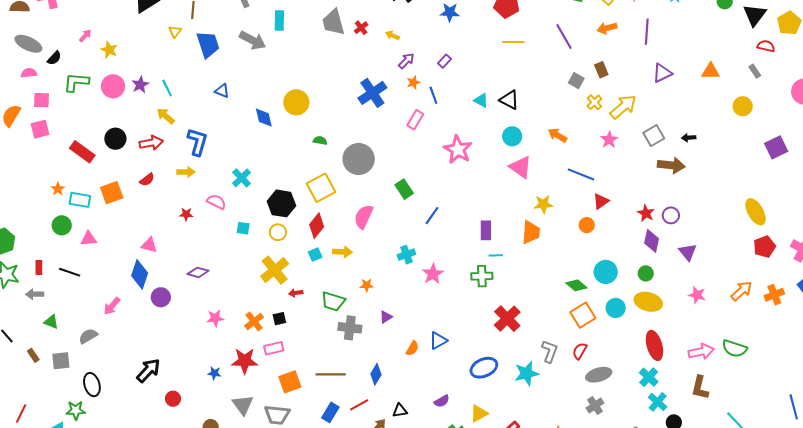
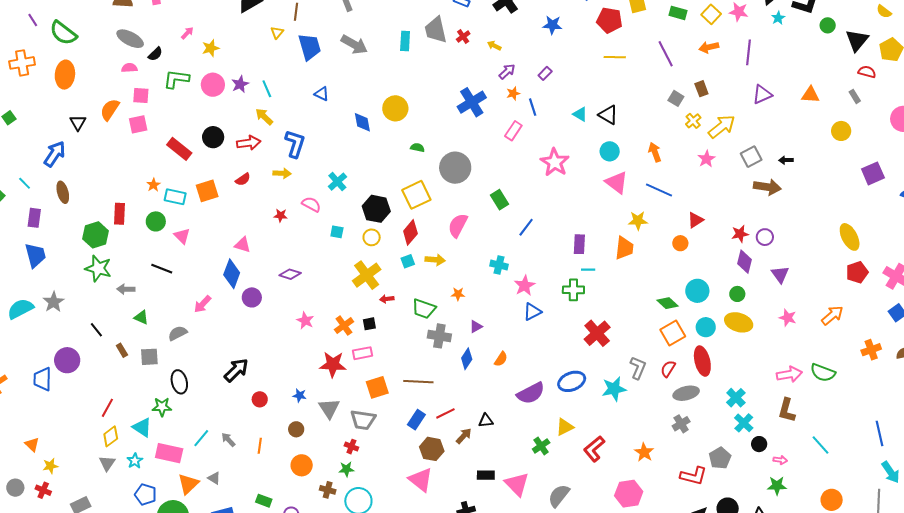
cyan rectangle: (279, 21) -> (405, 41), moved
yellow star: (109, 50) -> (211, 48), turned 30
orange arrow: (557, 135) -> (655, 152), turned 36
blue line: (581, 174) -> (659, 190), moved
red star: (646, 213) -> (740, 234), turned 30
pink triangle: (89, 239) -> (182, 236), turned 48
cyan cross: (406, 255) -> (499, 265), turned 30
red rectangle: (39, 268) -> (119, 214), moved, size x1.5
orange cross: (774, 295) -> (871, 350), moved
pink star: (215, 318) -> (305, 321), turned 30
blue triangle: (438, 341) -> (532, 312), moved
red ellipse: (654, 345) -> (702, 361), moved
blue star: (214, 373) -> (300, 395), moved
blue diamond: (376, 374) -> (467, 359), moved
purple semicircle: (442, 401) -> (531, 393), moved, size x1.8

